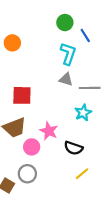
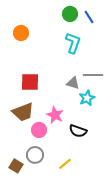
blue line: (85, 35) -> (89, 17), moved
gray triangle: (66, 79) -> (73, 83), moved
yellow line: (82, 174) -> (65, 164), moved

